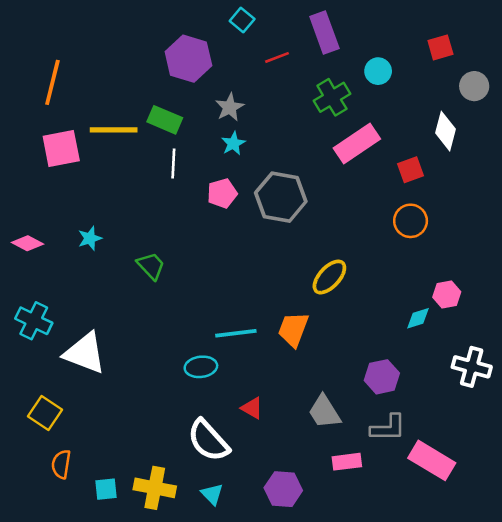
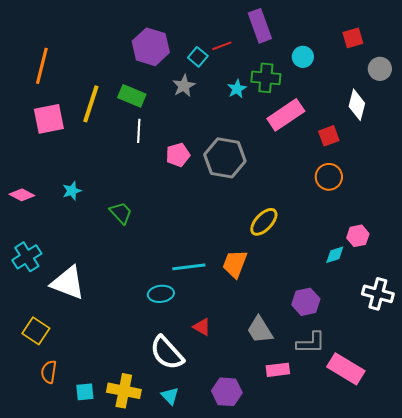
cyan square: (242, 20) -> (198, 57), moved
green cross: (332, 97) -> (266, 78), turned 36
yellow line: (114, 130) -> (91, 104), turned -72
cyan star: (233, 143) -> (237, 89), moved
cyan cross: (34, 321) -> (27, 257), turned 32

